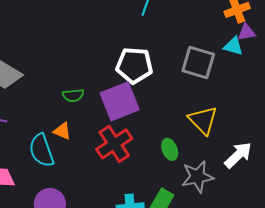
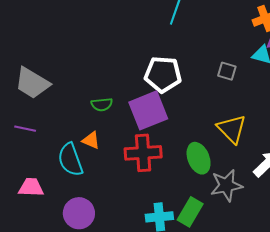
gray square: (198, 62) -> (227, 71), size x0.6
red cross: (114, 144) -> (143, 153), turned 30
green ellipse: (170, 149) -> (199, 158), size x1.4

